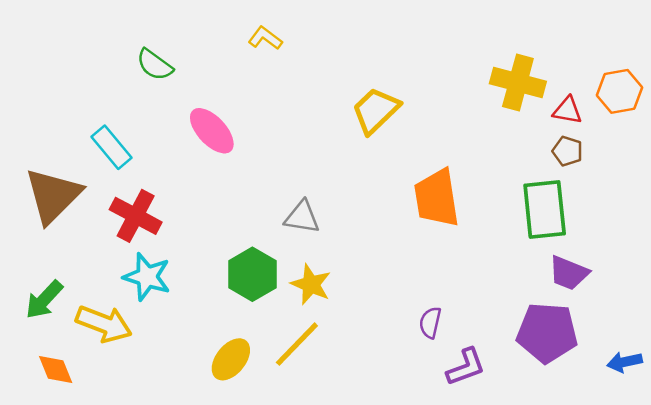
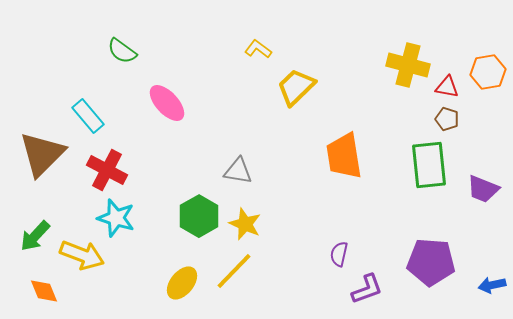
yellow L-shape: (265, 38) -> (258, 49), moved
purple trapezoid: (569, 273) -> (483, 189), moved

